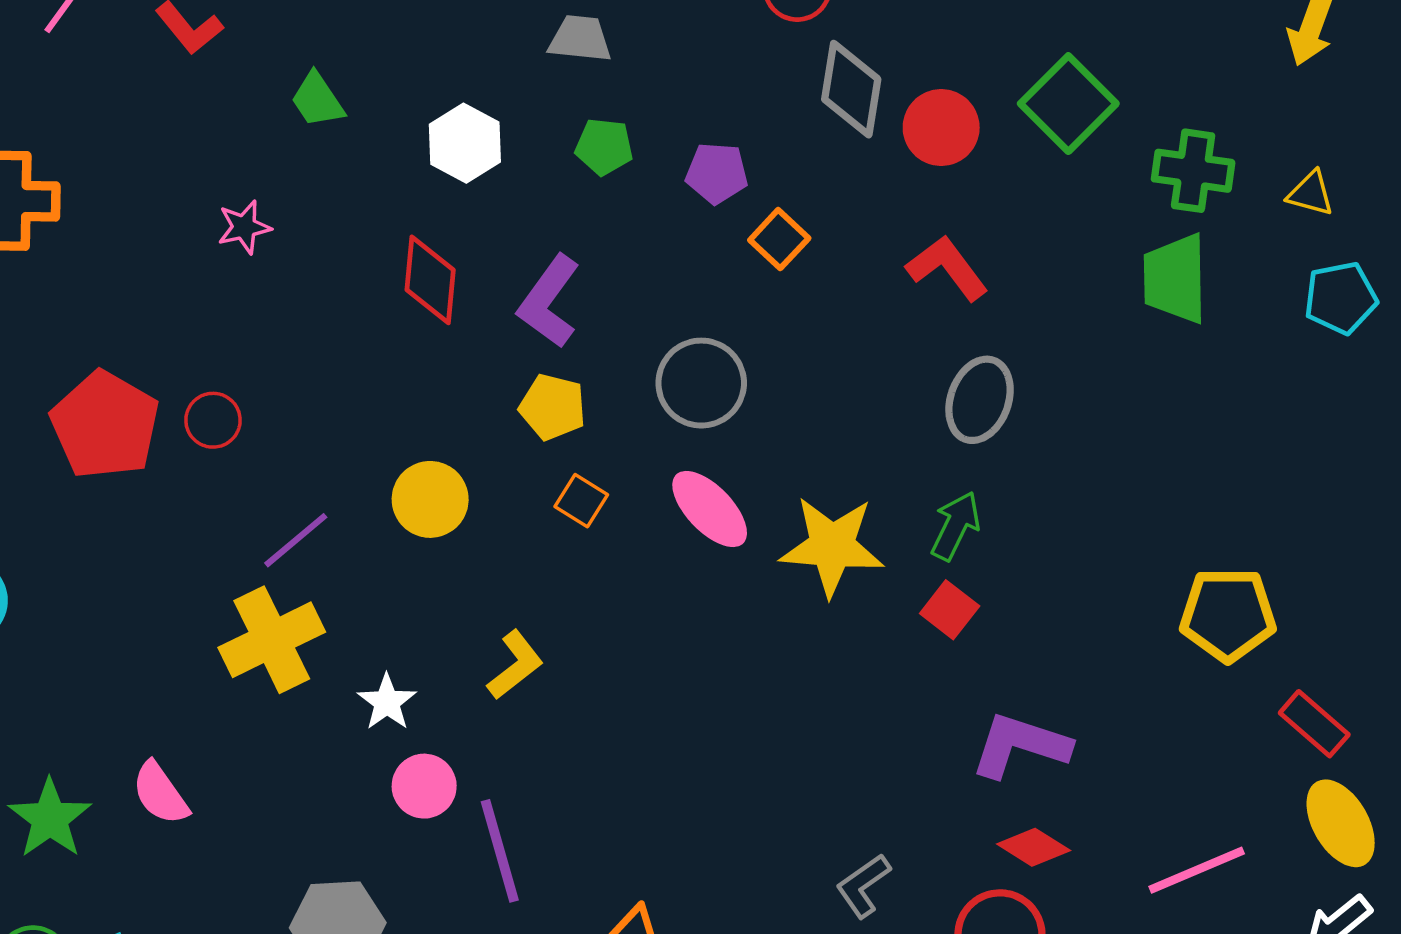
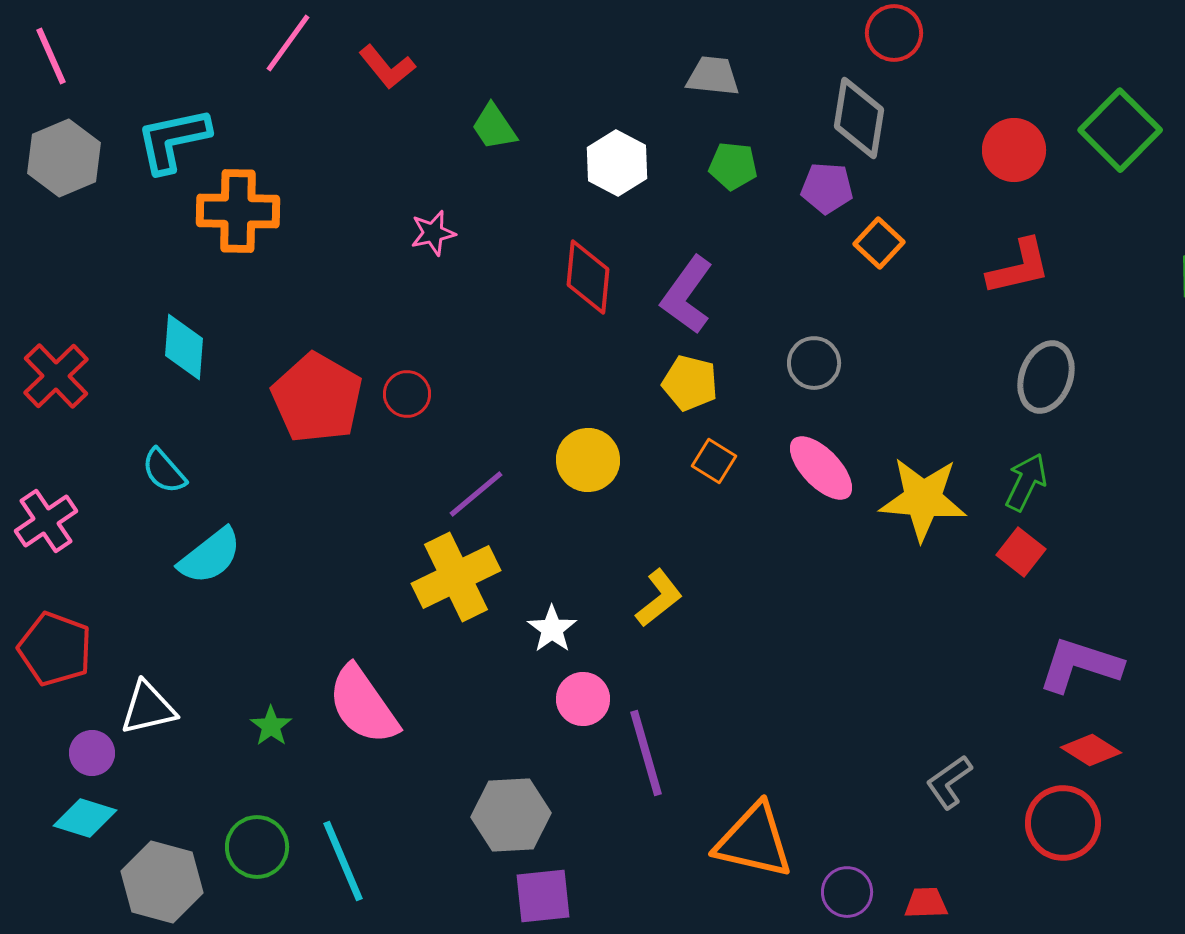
gray diamond: (851, 89) -> (859, 118), moved
red L-shape: (947, 268) -> (1019, 267), turned 114
gray circle: (701, 383) -> (814, 363), size x0.7
pink semicircle: (160, 793) -> (363, 705), size x1.5
green star: (50, 818) -> (271, 726), size x0.6

